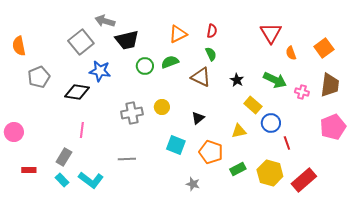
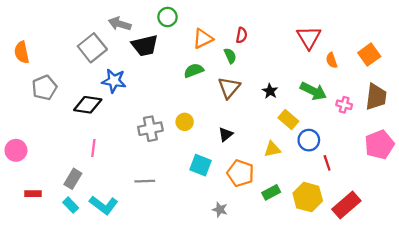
green semicircle: (211, 54) -> (230, 56), moved
green circle: (145, 66) -> (168, 17), moved
brown triangle: (201, 77) -> (229, 88), turned 45

